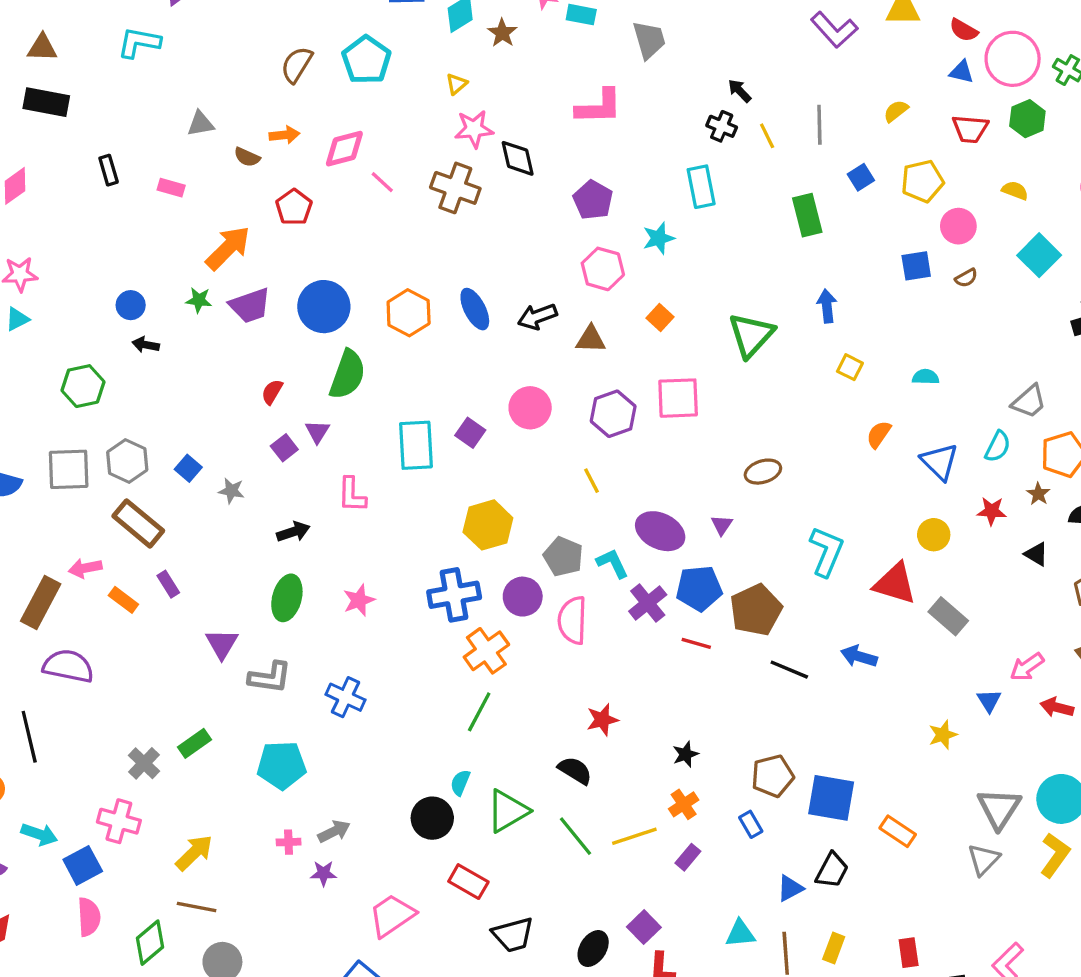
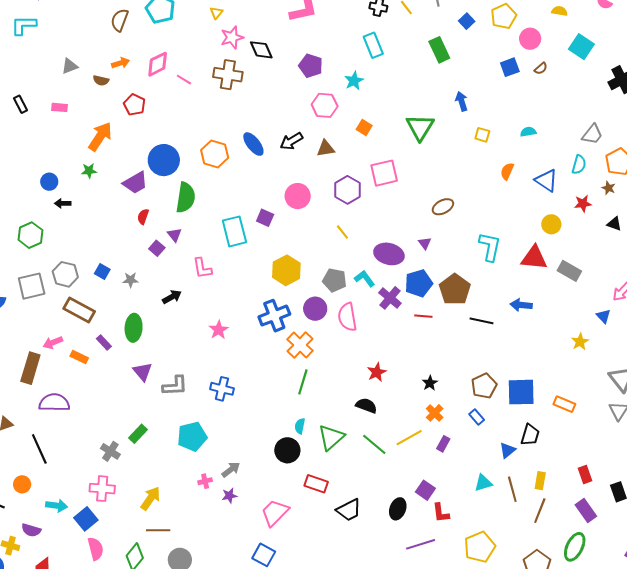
purple trapezoid: (250, 306) -> (135, 183), moved
green ellipse: (287, 598) -> (134, 328), moved

